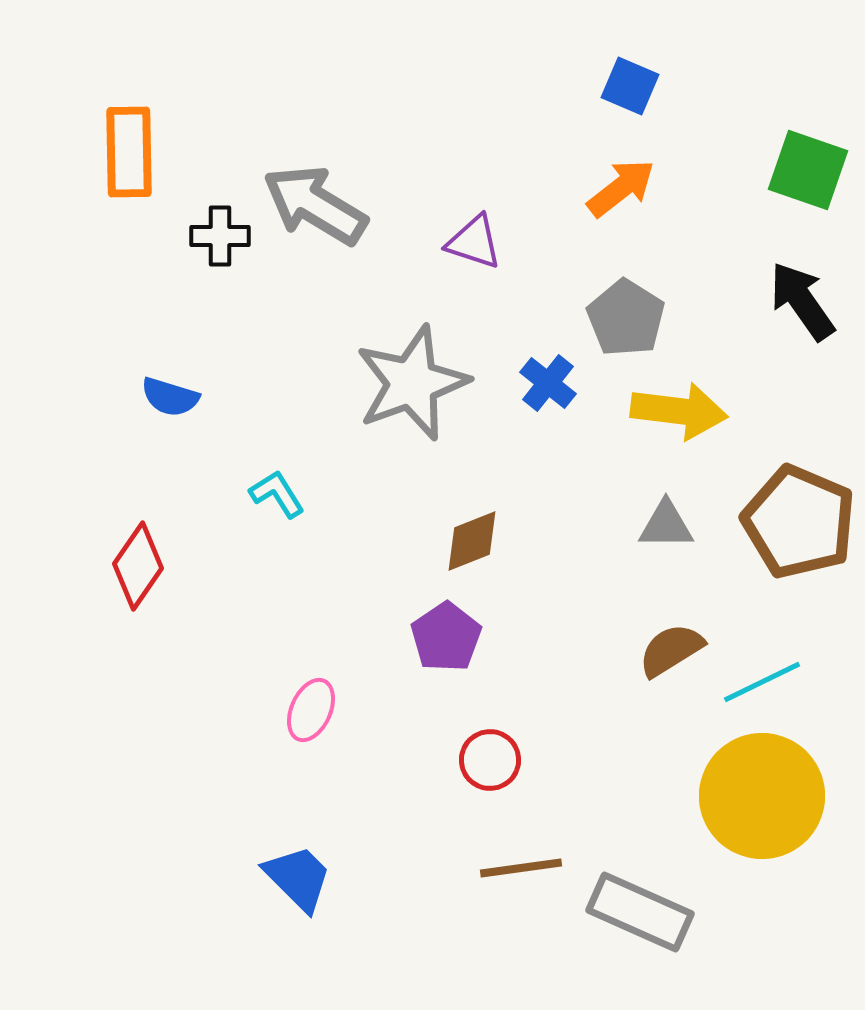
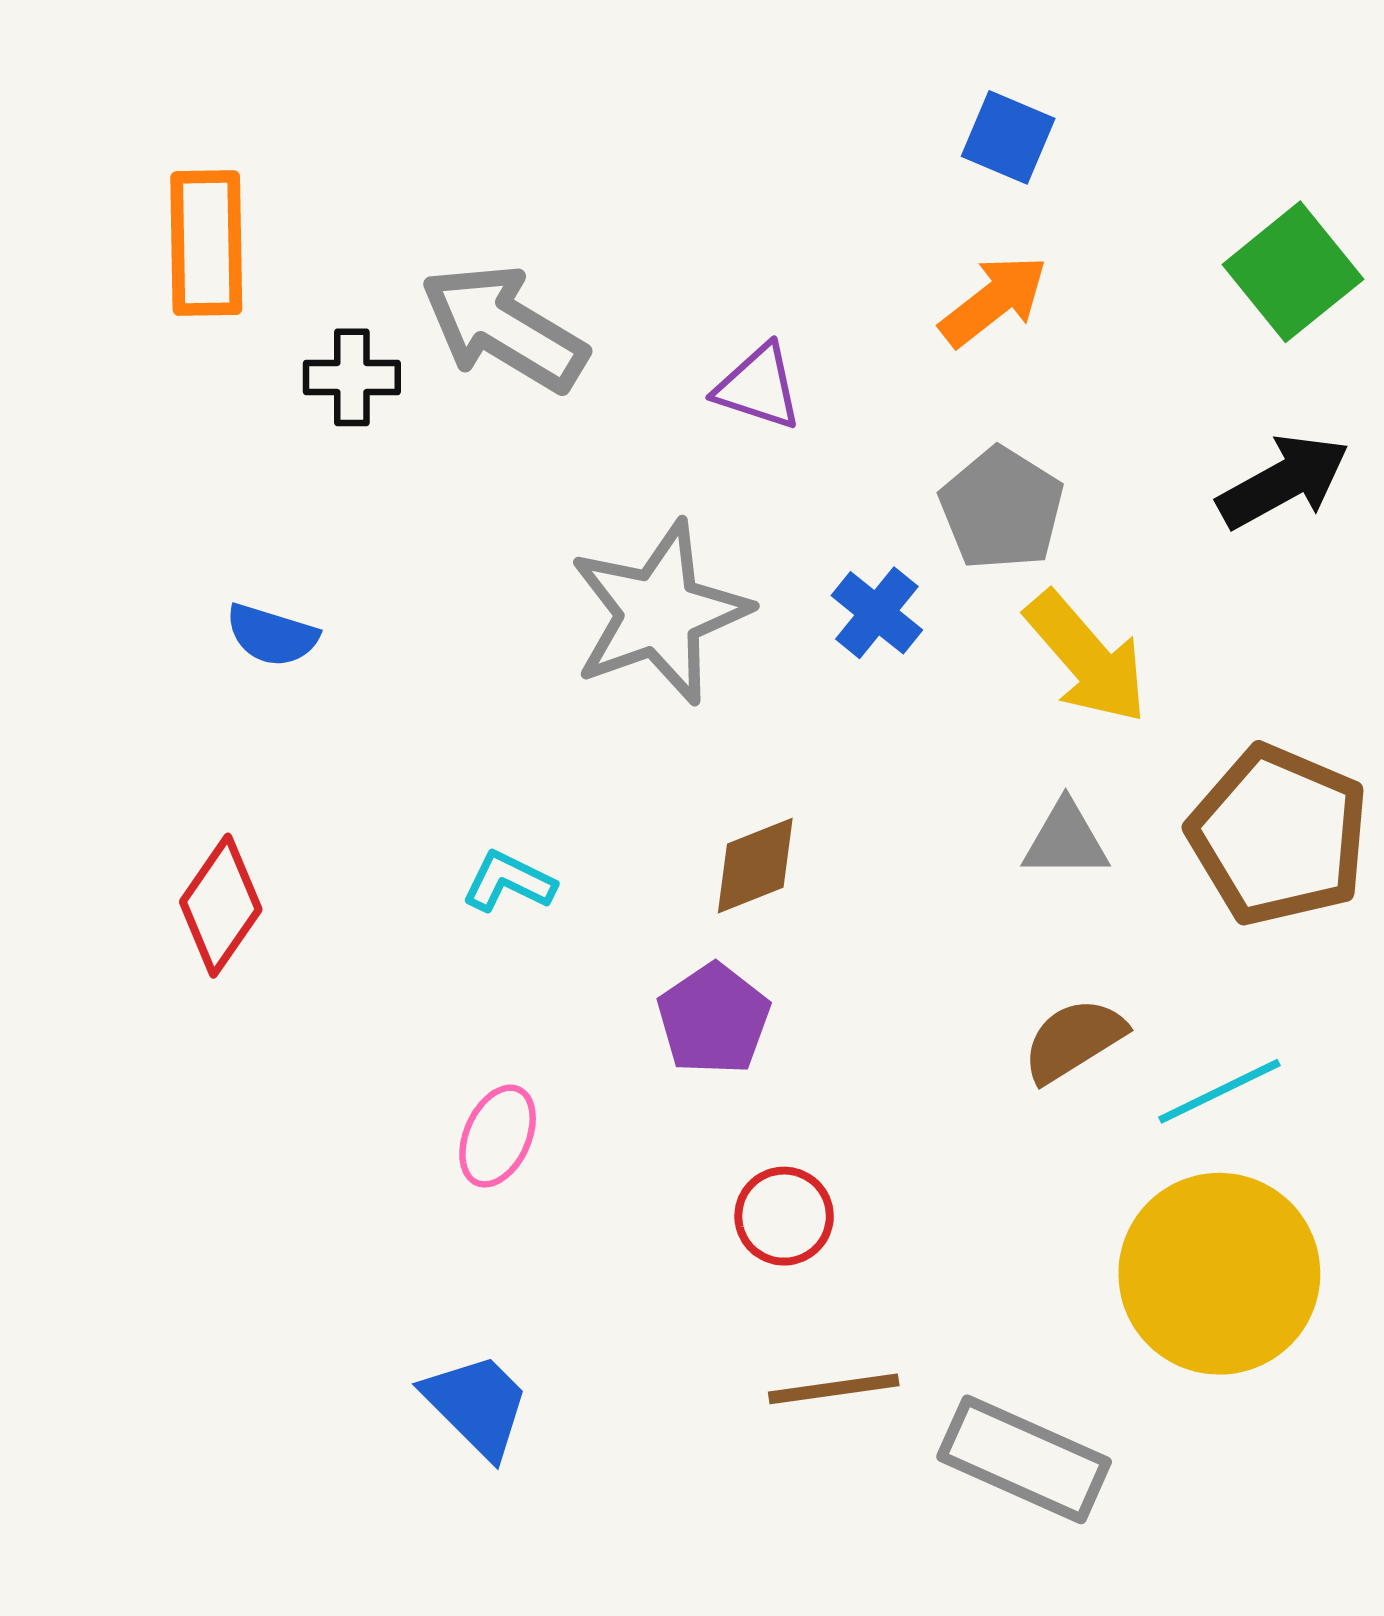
green square: (808, 170) -> (1293, 272), turned 32
black arrow: (802, 301) -> (1283, 482), turned 96
yellow arrow: (679, 411) -> (1086, 658), turned 42
cyan L-shape: (277, 494) -> (509, 882), moved, turned -32

